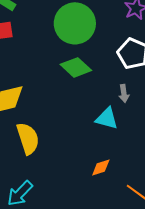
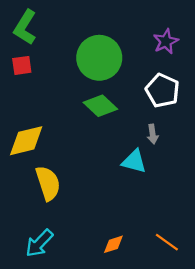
orange diamond: (101, 167) -> (113, 244), moved

